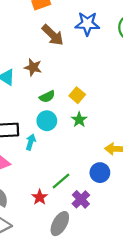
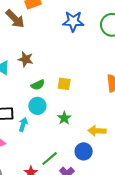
brown arrow: (53, 35) -> (15, 19), moved
yellow square: (77, 95) -> (64, 84), turned -32
green star: (79, 120) -> (64, 118), moved

